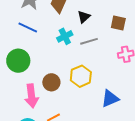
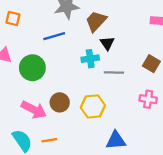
black triangle: (84, 17) -> (107, 43), moved, turned -40
blue line: (28, 28) -> (54, 36), turned -60
pink arrow: (31, 96) -> (34, 110), turned -75

